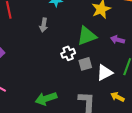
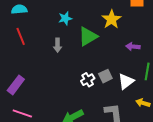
green triangle: (87, 36) -> (88, 36), moved
white cross: (68, 53) -> (88, 80), moved

